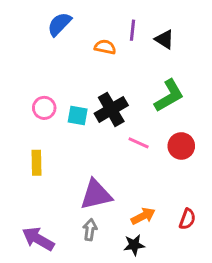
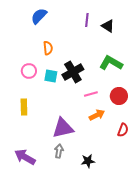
orange semicircle: (105, 47) -> (48, 48), moved, turned 72
green L-shape: (169, 96) -> (111, 63), turned -120
pink line: (139, 143) -> (91, 94), turned -40
orange arrow: (143, 216) -> (97, 115), moved
red semicircle: (187, 219) -> (123, 130), moved

